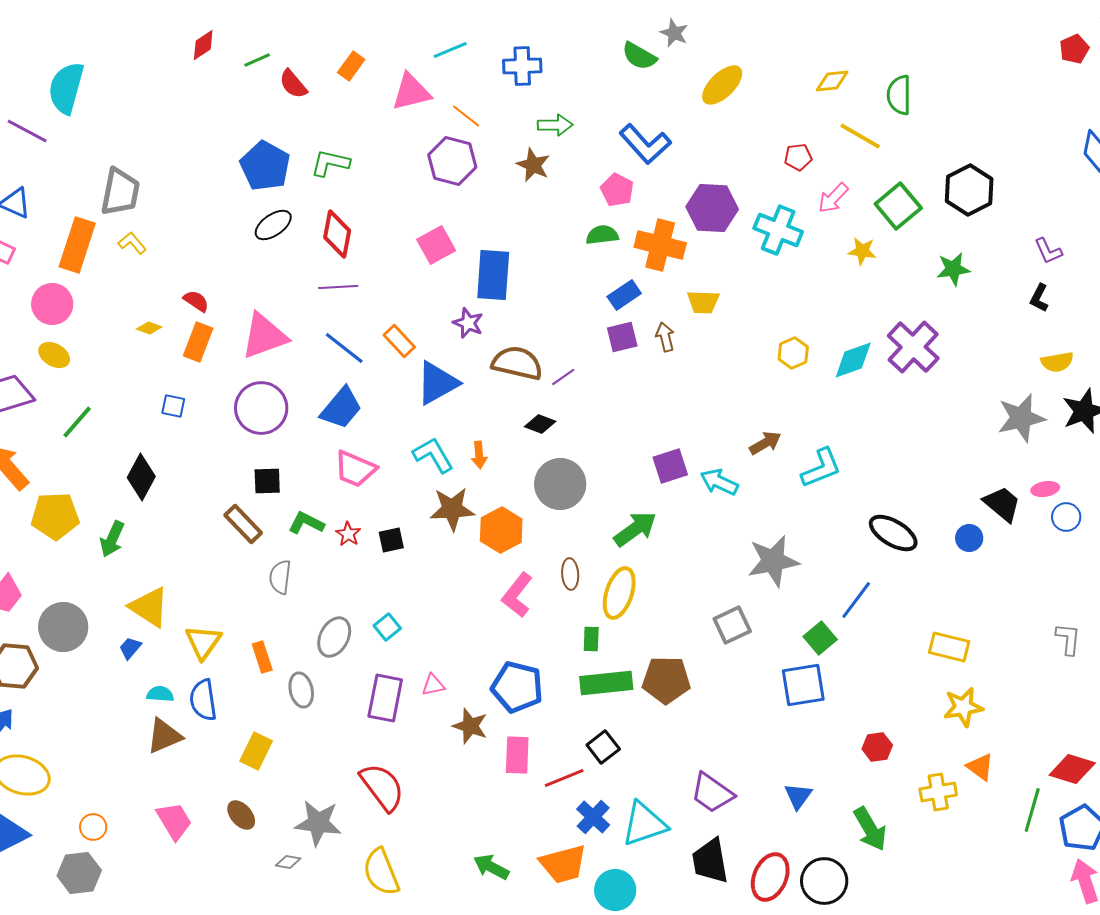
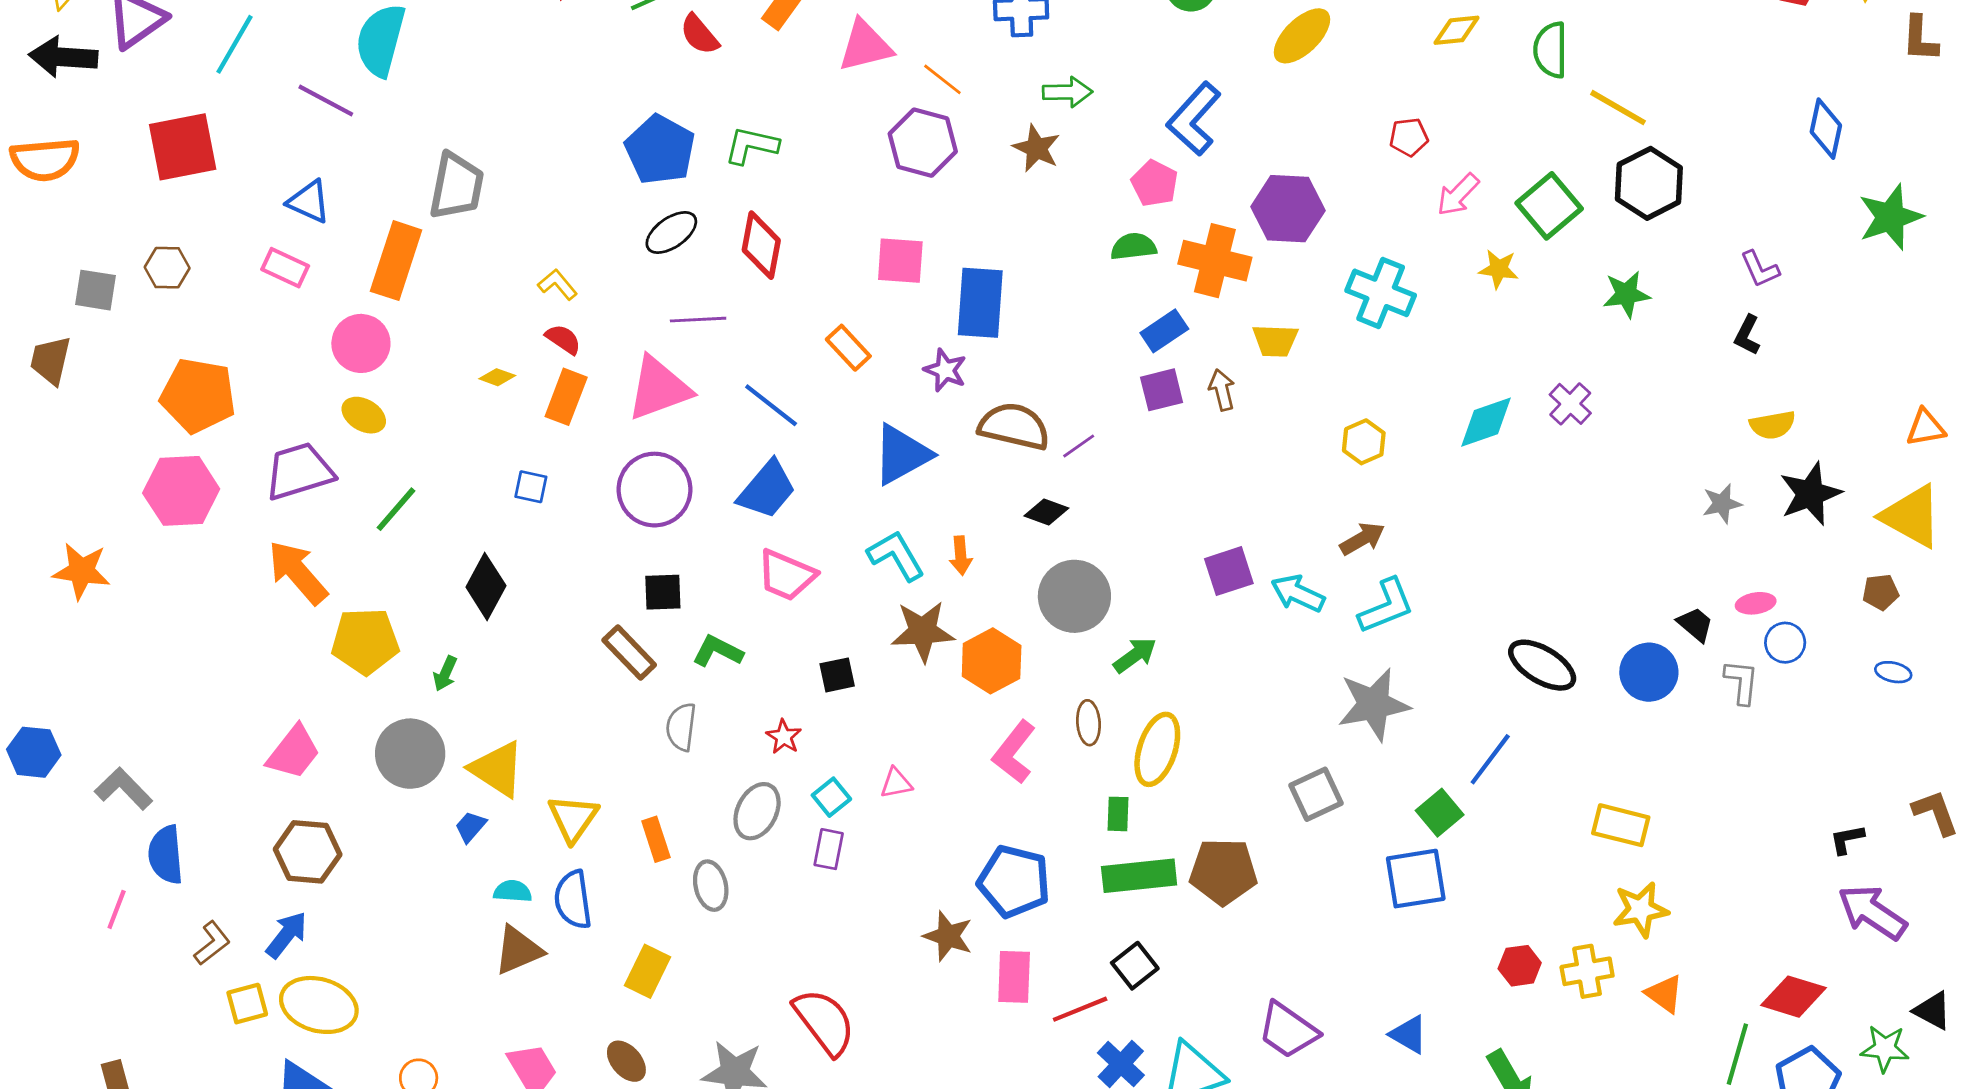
yellow line: (860, 136) -> (1618, 108), moved
blue L-shape: (645, 144) -> (1194, 119), turned 84
cyan cross: (778, 230) -> (1381, 293), moved
yellow L-shape: (132, 243) -> (558, 284), moved
pink square: (436, 245) -> (900, 261), turned 33
purple line: (338, 287) -> (698, 320), moved
orange rectangle: (399, 341) -> (848, 348), moved
purple cross: (913, 347) -> (1570, 404), size x0.6
yellow hexagon: (793, 353) -> (1364, 442), moved
gray star: (1021, 418) -> (1722, 504), size x0.6
cyan L-shape: (821, 468) -> (1386, 606), moved
black trapezoid: (1002, 504) -> (1695, 624), size x0.7
green arrow: (635, 529) -> (1135, 655), moved, size x0.7
red star: (348, 534) -> (784, 737), moved
blue circle: (969, 538) -> (1649, 672), size x1.5
green arrow: (112, 539) -> (445, 674), size x0.7
gray circle: (63, 627) -> (410, 754), moved
gray L-shape: (1068, 639) -> (1742, 682), moved
pink triangle: (433, 685) -> (896, 783), moved
purple rectangle: (385, 698) -> (829, 849), moved, size x0.6
yellow cross: (938, 792) -> (1587, 971), moved
blue triangle: (798, 796) -> (1409, 1034), turned -36

